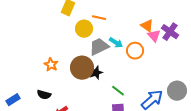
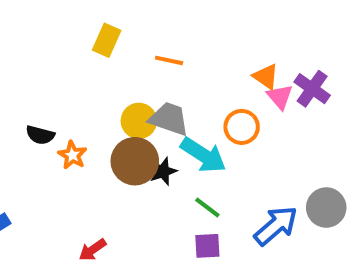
yellow circle: (84, 29) -> (139, 121), moved
cyan arrow: (116, 43) -> (203, 155), moved, size x1.6
gray trapezoid: (99, 47) -> (169, 119), turned 45
black semicircle: (44, 95) -> (40, 135), moved

